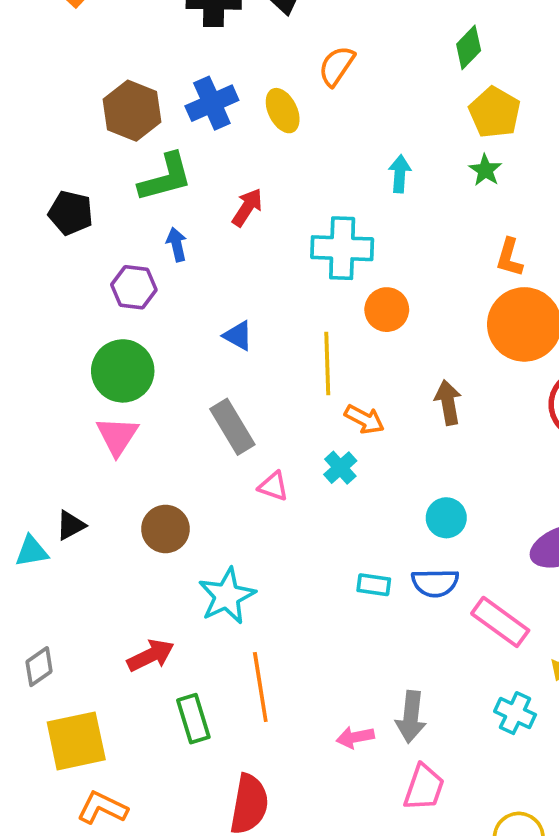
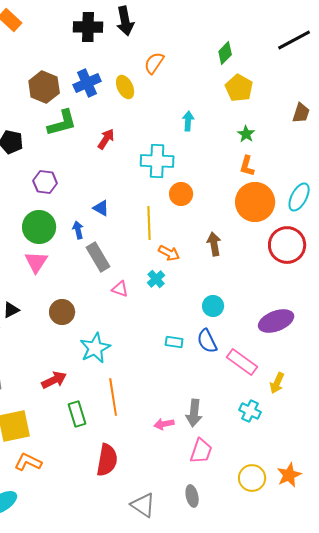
green star: (485, 170) -> (246, 134), moved
blue arrow: (177, 244) -> (78, 230), moved
blue semicircle: (435, 583) -> (207, 341), turned 65

